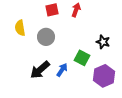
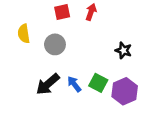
green square: (82, 58) -> (98, 83), moved
blue arrow: (62, 70) -> (74, 84), turned -72

